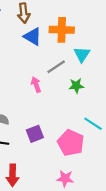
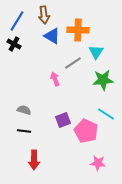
green star: (76, 86) -> (103, 80), moved, size x1.5
purple square: (35, 134) -> (63, 120), moved
pink star: (65, 179) -> (98, 163), moved

